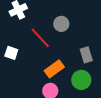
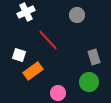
gray circle: (61, 24) -> (77, 15), moved
orange rectangle: (54, 69) -> (33, 71), moved

